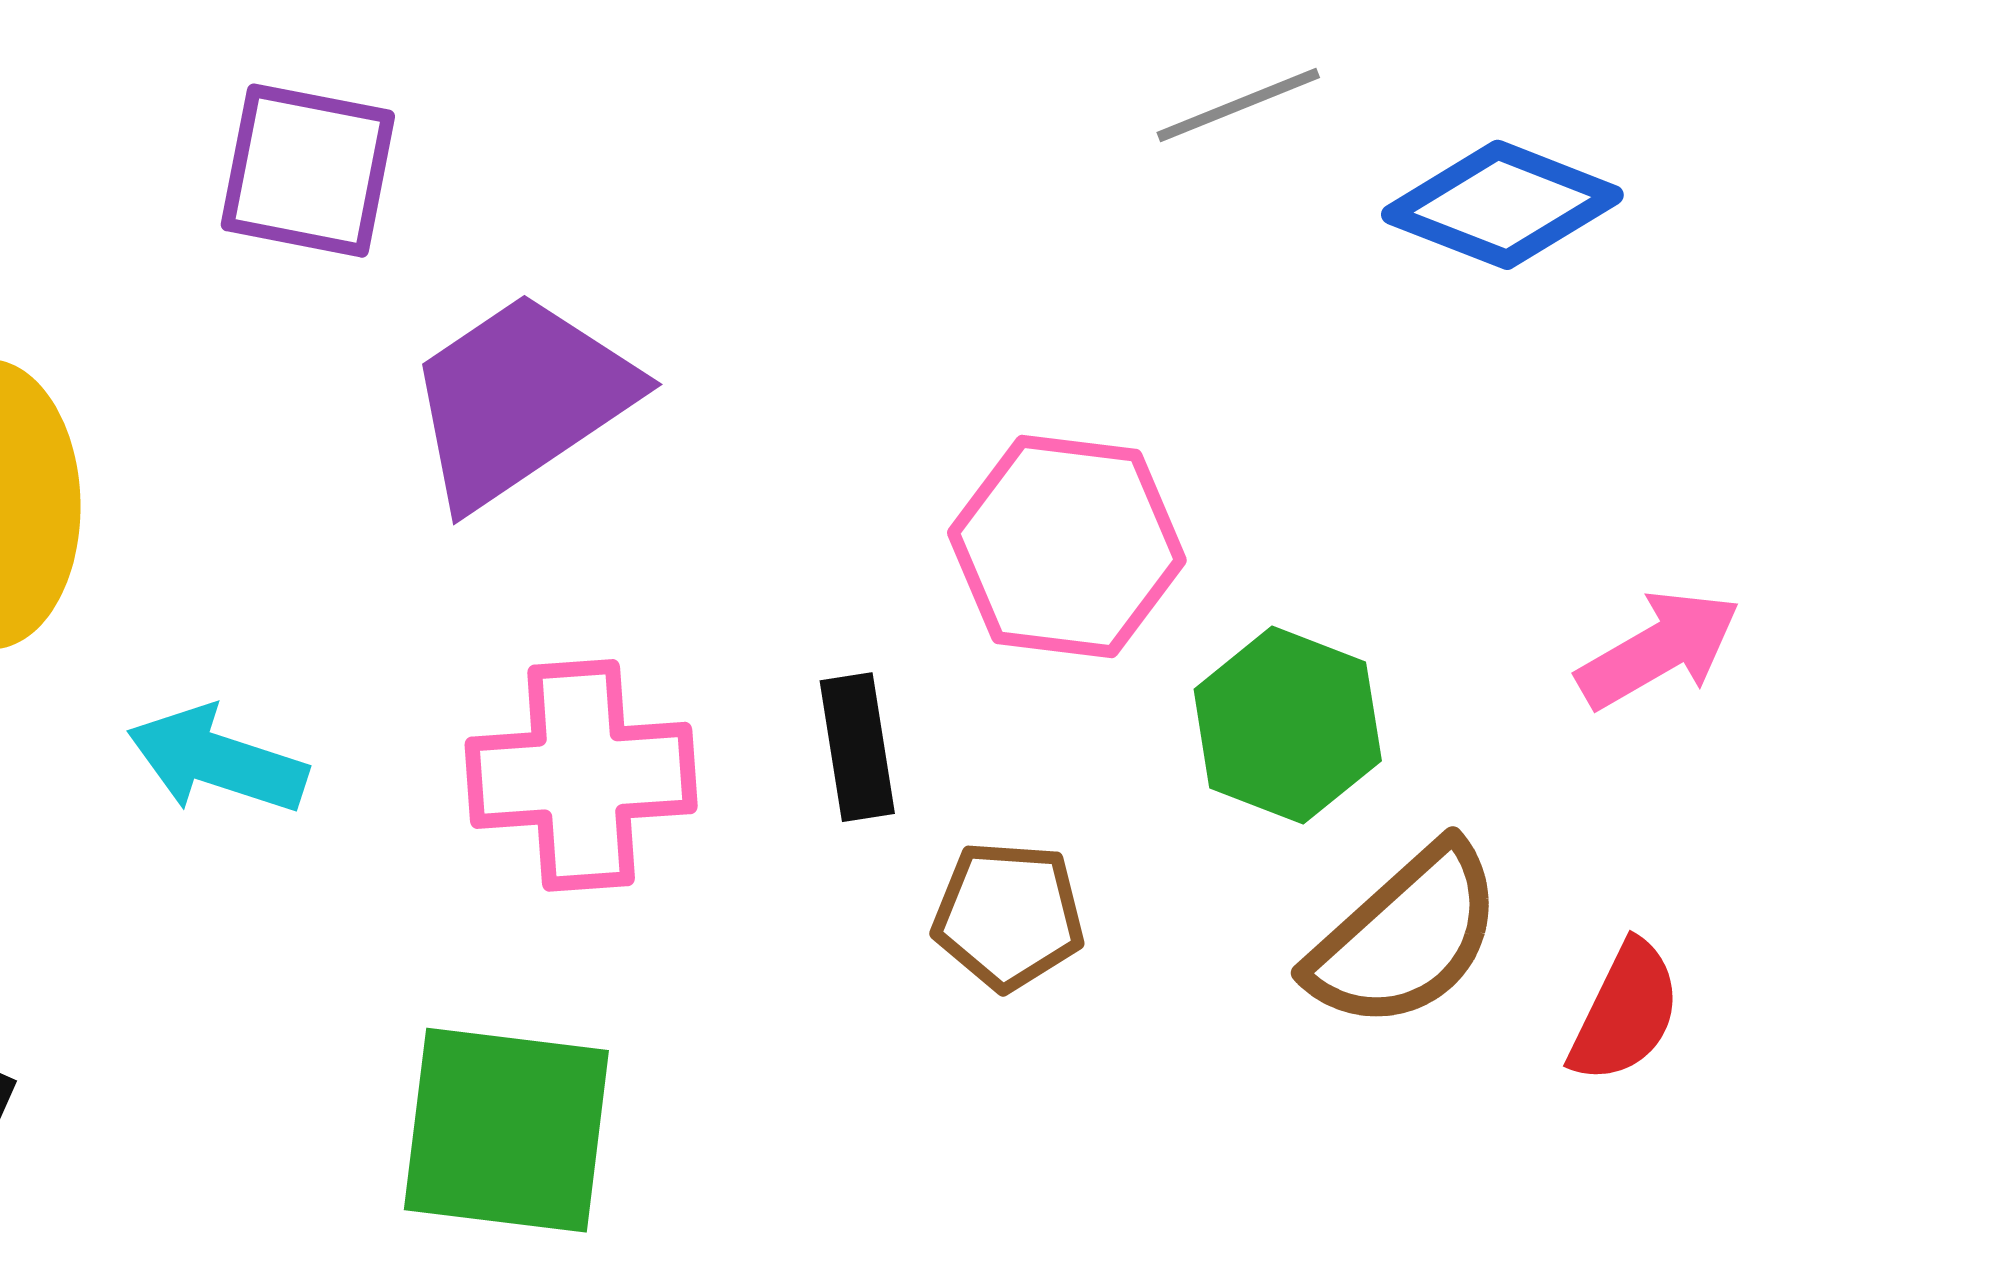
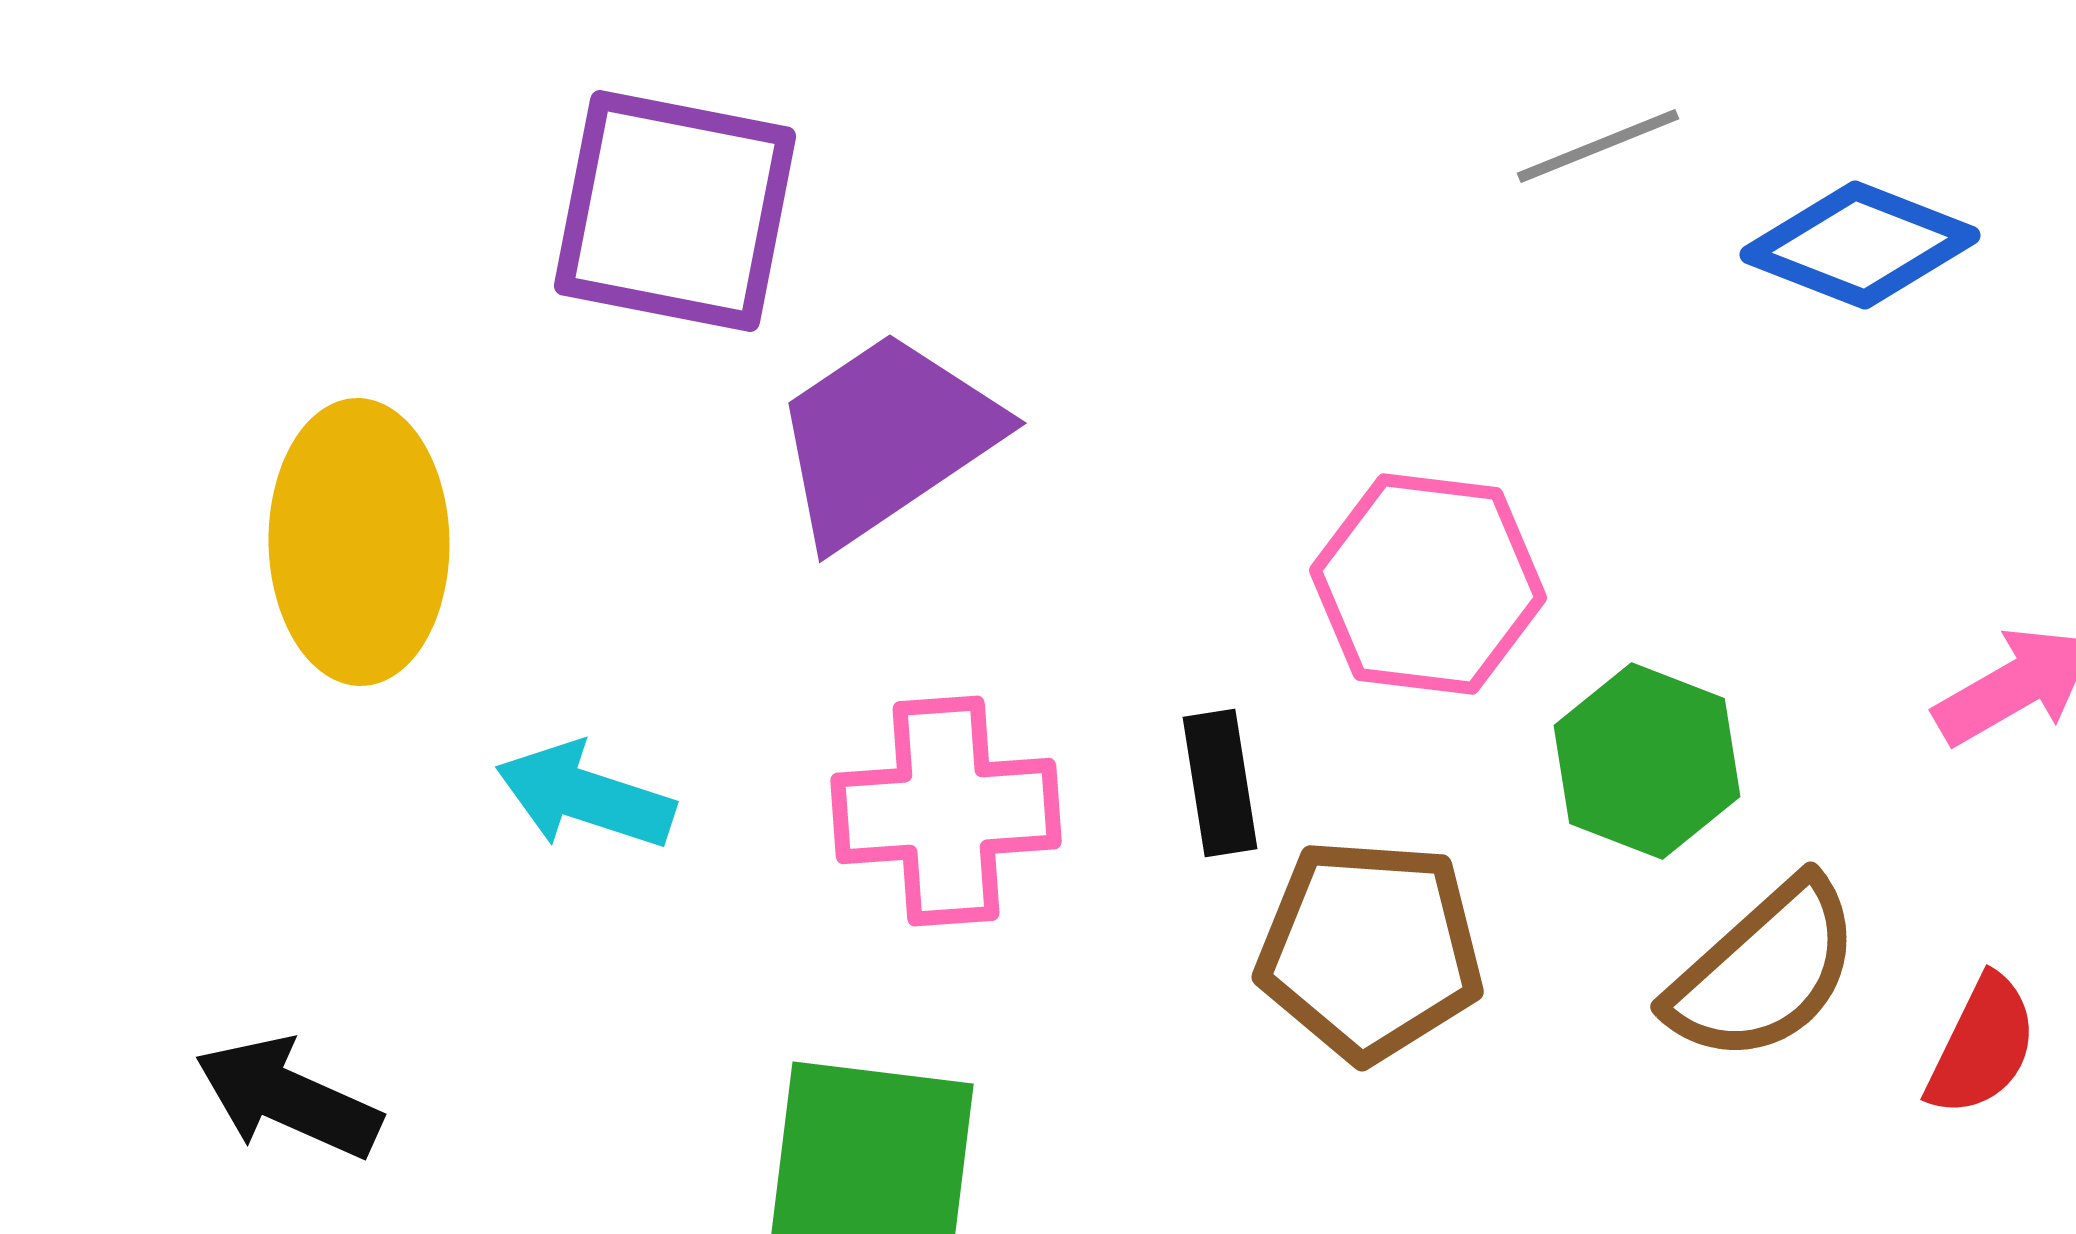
purple square: (308, 171) -> (675, 211), size x1.4
brown pentagon: (1008, 915) -> (1370, 950), size x1.5

